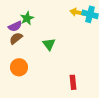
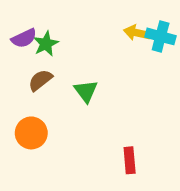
purple semicircle: (15, 26) -> (24, 38), moved
brown semicircle: (16, 38) -> (40, 80), moved

